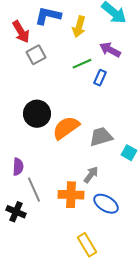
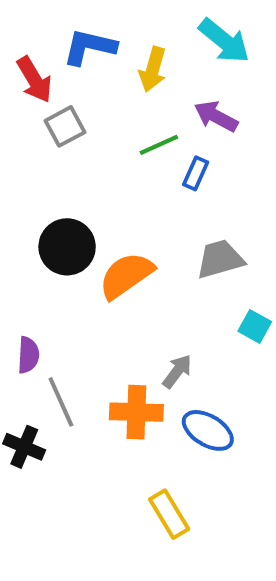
gray trapezoid: (101, 137) -> (220, 259), moved

